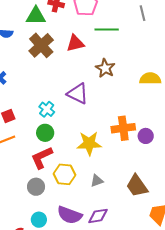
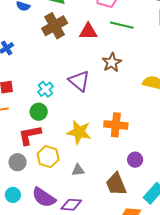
purple circle: (146, 136) -> (135, 160), moved

